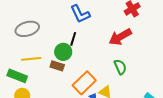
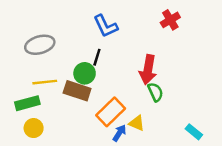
red arrow: (120, 37) -> (148, 70), moved, turned -50
brown rectangle: (57, 66) -> (77, 91), size x1.5
green rectangle: (17, 76) -> (27, 103), turned -36

